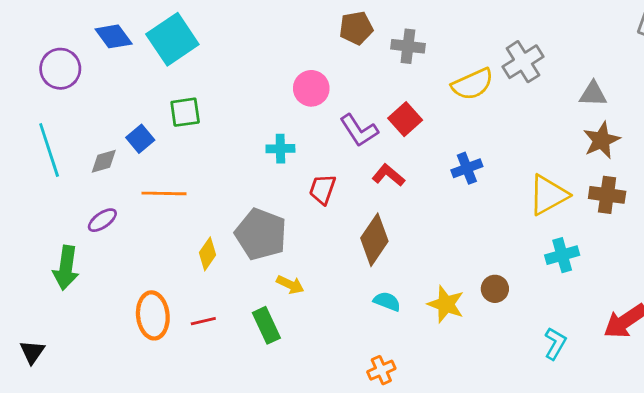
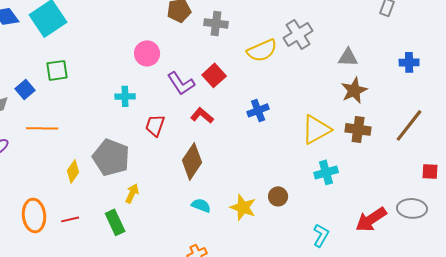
yellow arrow: (290, 285) -> (132, 193), turned -90

